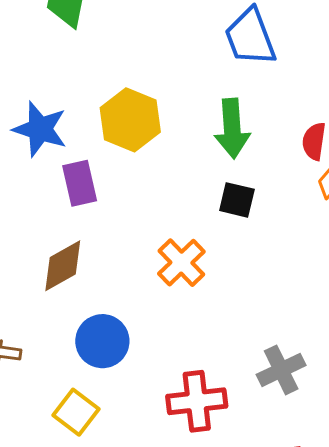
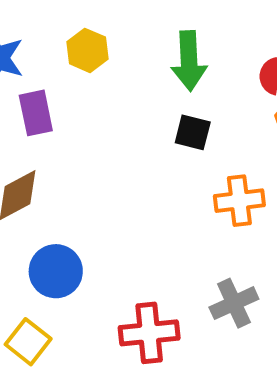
yellow hexagon: (130, 120) -> (87, 50), size x0.7
orange cross: (181, 263) -> (239, 201), moved, turned 36

